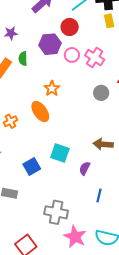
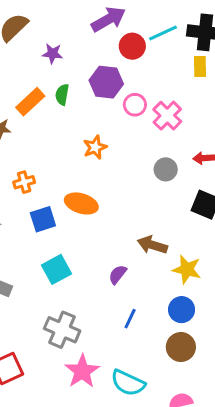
red circle: (70, 27) -> (132, 46), moved
orange ellipse: (40, 112) -> (81, 203), moved, turned -50
cyan square: (60, 153) -> (57, 269), moved, turned 30
blue square: (32, 167) -> (43, 219), moved

